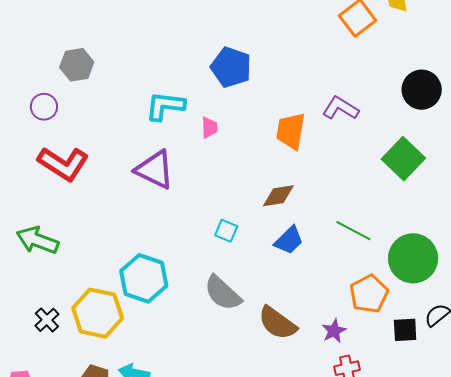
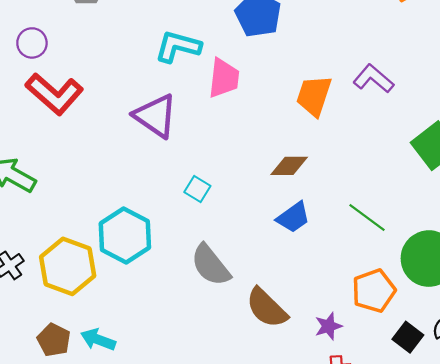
purple circle: (44, 107) -> (32, 43), moved
pink trapezoid: (209, 128) -> (224, 78), size x1.6
cyan square: (226, 231) -> (197, 189), moved
black square: (405, 330) -> (408, 337), turned 32

